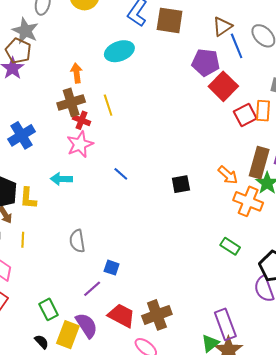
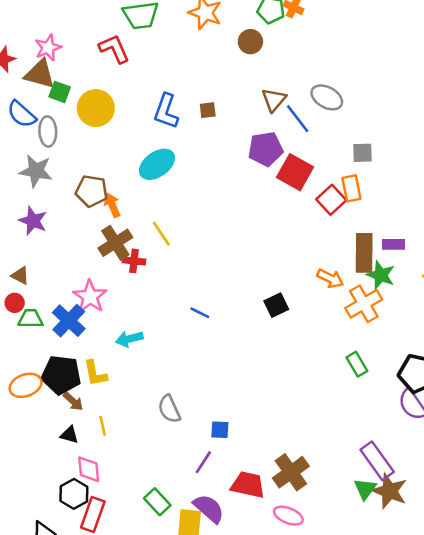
brown square: (170, 20) -> (208, 110), size x0.5
brown pentagon: (18, 51) -> (92, 191), moved
blue cross: (22, 135) -> (69, 321), moved
pink star: (80, 144) -> (90, 297), moved
orange cross: (248, 201) -> (364, 304), turned -36
green rectangle: (230, 246) -> (357, 364), turned 42

